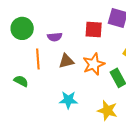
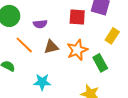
orange line: (38, 59) -> (24, 45), turned -42
cyan star: (68, 100) -> (42, 82), moved

